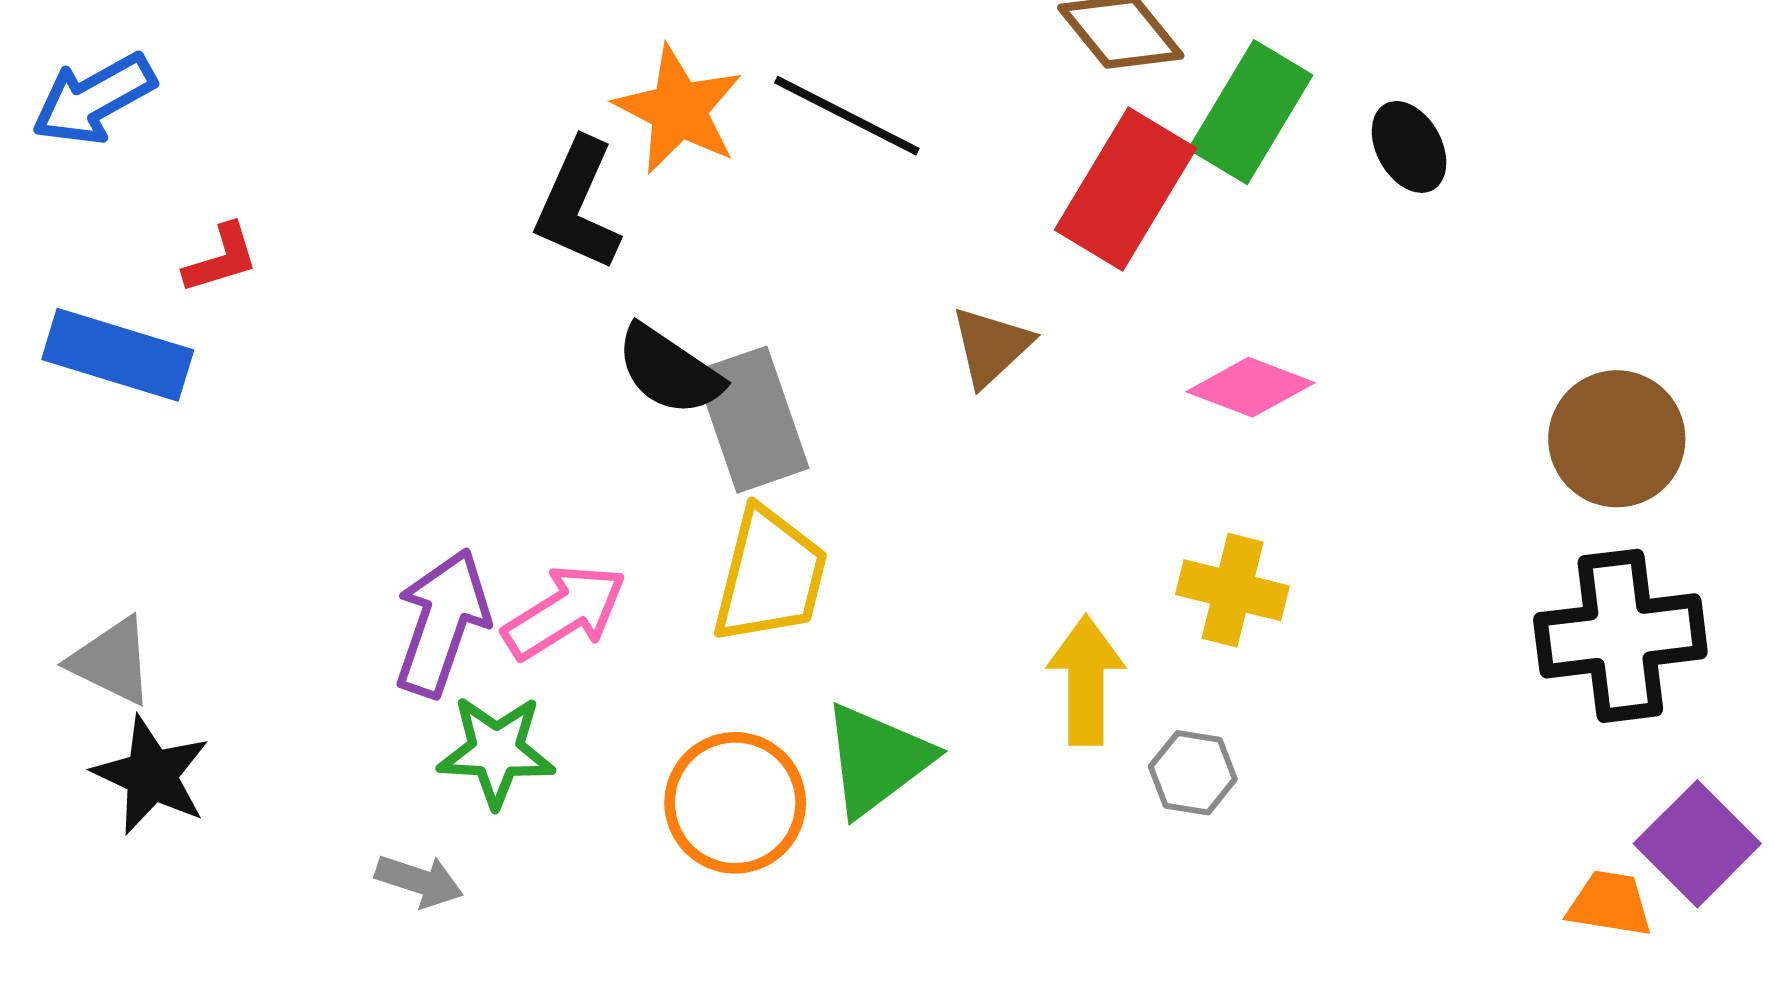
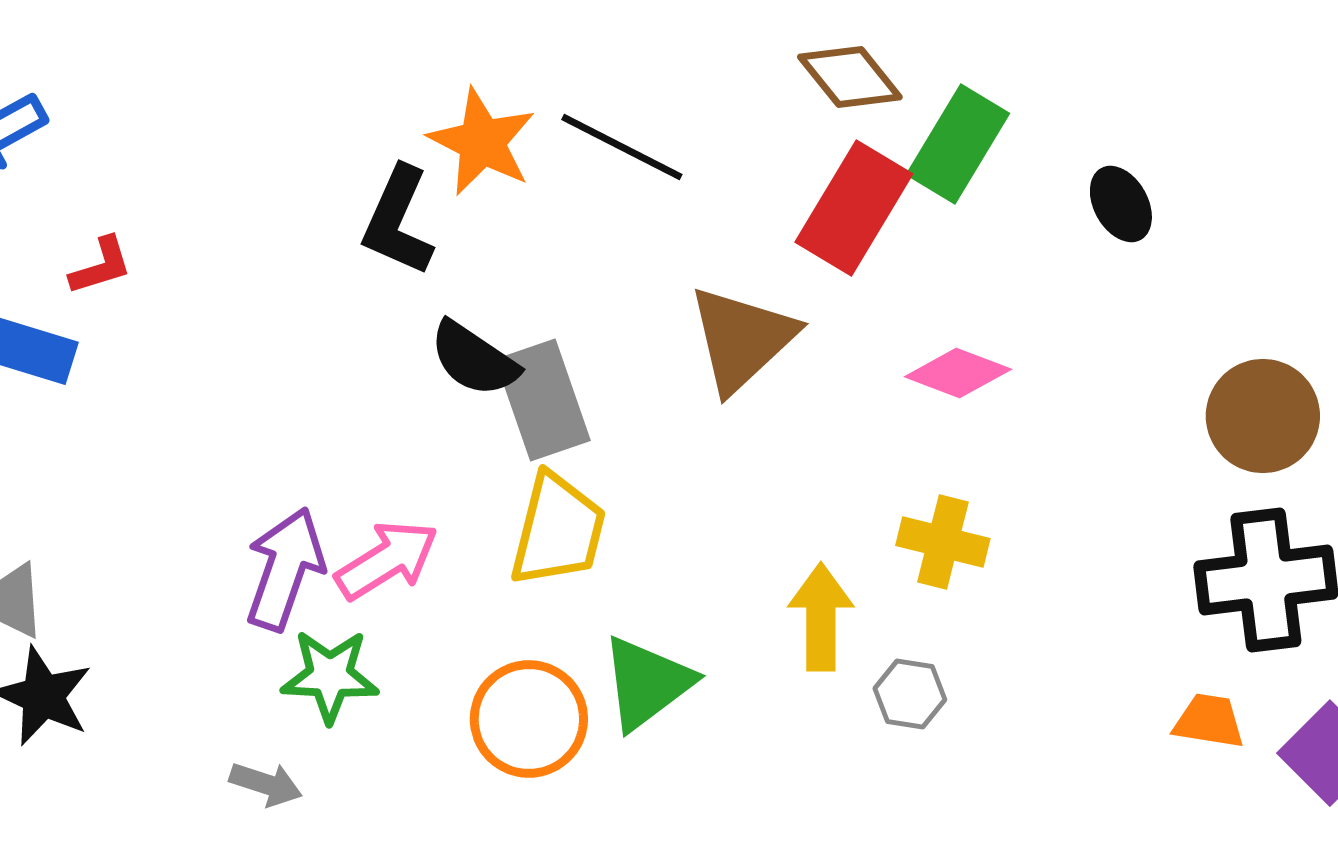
black ellipse: (1409, 147) -> (1121, 204), moved
brown triangle: (991, 346) -> (742, 339), size x1.6
orange trapezoid: (1610, 904) -> (1209, 721), moved

